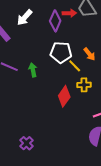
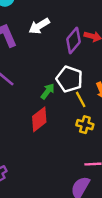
green arrow: (33, 70) -> (48, 91), moved, turned 32
red diamond: (64, 96) -> (39, 119), moved

